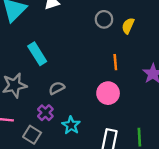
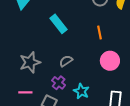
cyan rectangle: (37, 54) -> (59, 24), moved
orange line: (115, 62) -> (99, 33), moved

